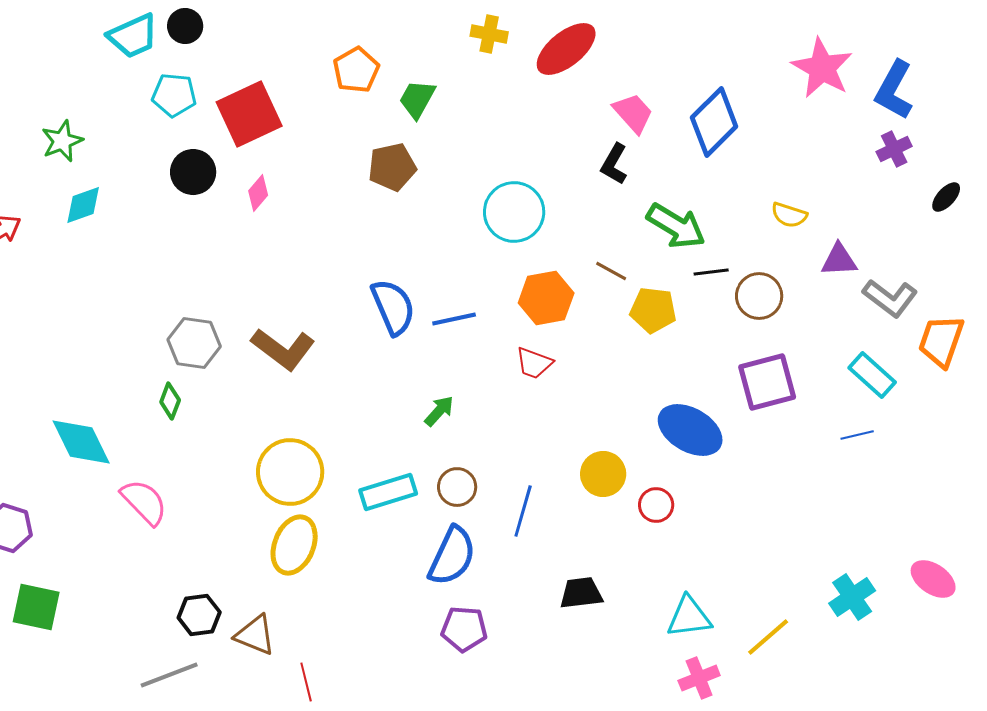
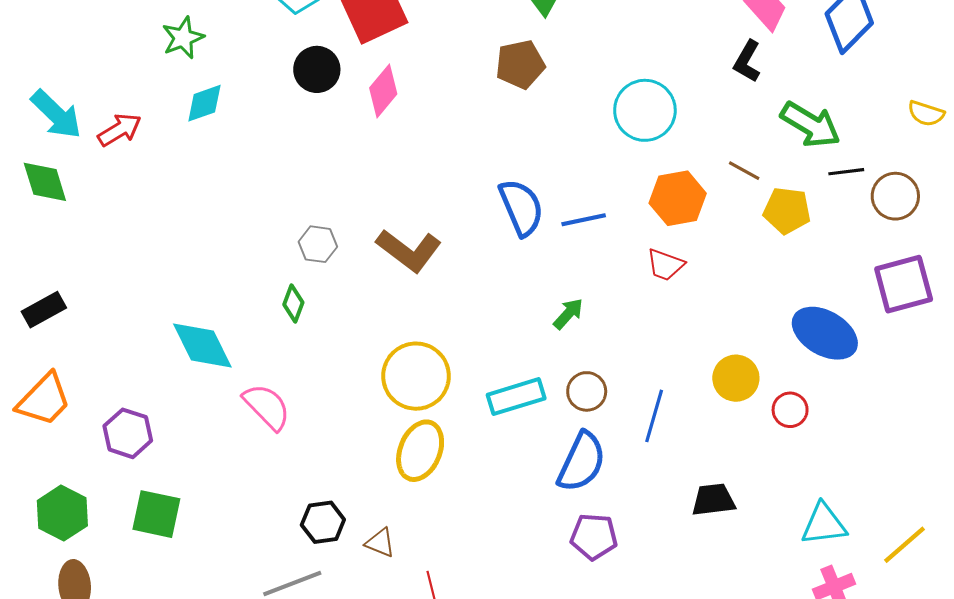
pink diamond: (258, 193) -> (383, 91), size x1.4
gray hexagon: (194, 343) -> (318, 244), size x0.7
brown triangle: (255, 635) -> (380, 543), size x0.7

